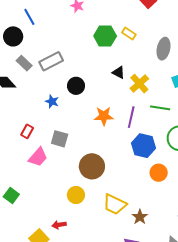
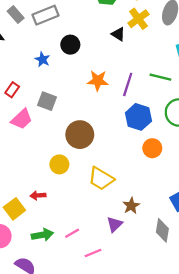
yellow cross: (139, 84) -> (138, 19), moved
brown star: (140, 217) -> (131, 206), moved

